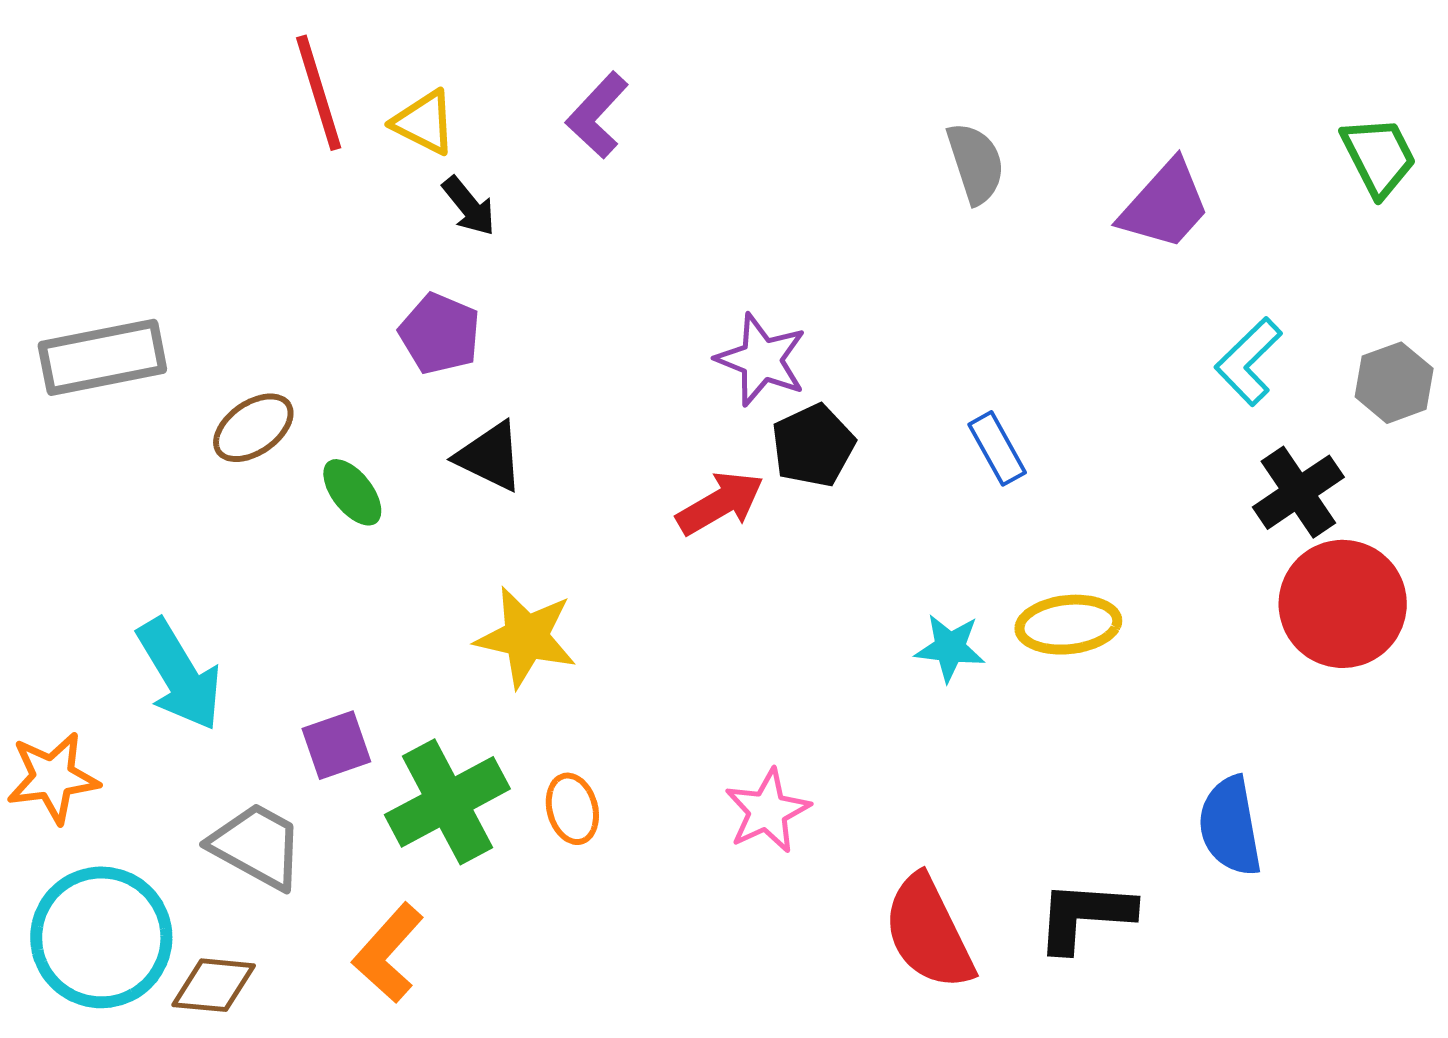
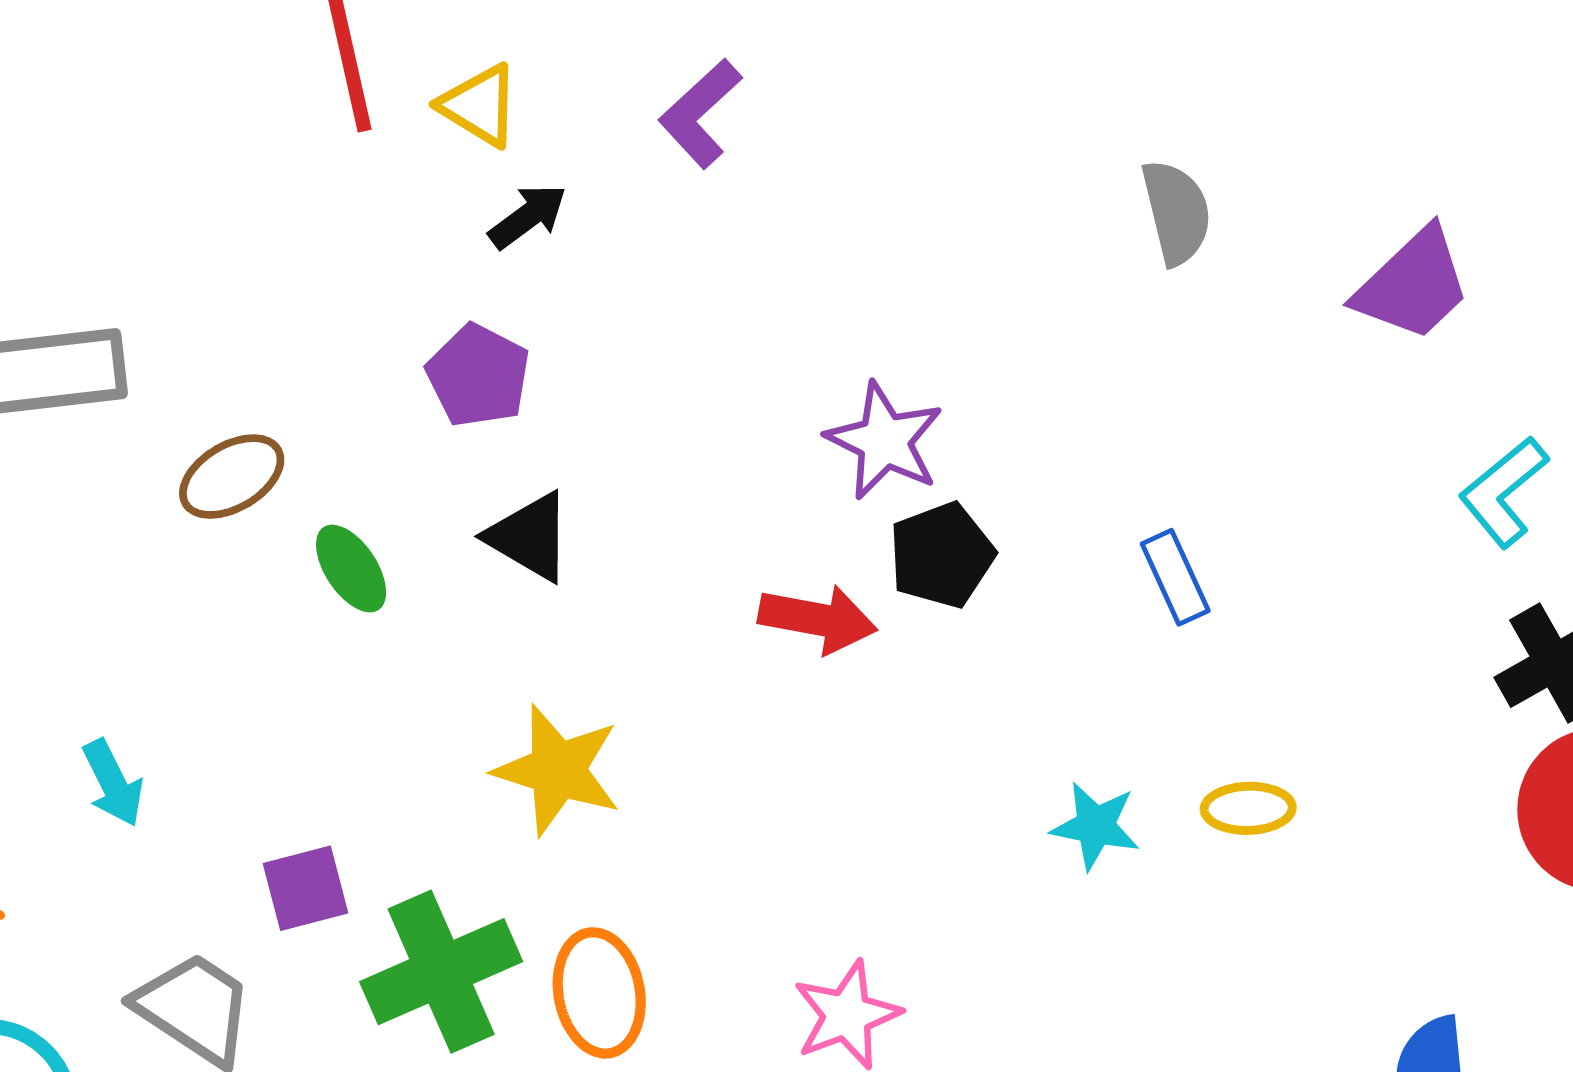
black arrow: (469, 206) -> (528, 216), turned -92
red arrow: (720, 503) -> (818, 619), turned 36
yellow ellipse: (1068, 625) -> (1248, 808), size x0.7
cyan arrow: (179, 675) -> (113, 783), size x0.6
orange ellipse: (572, 809) -> (599, 993), size x1.4

